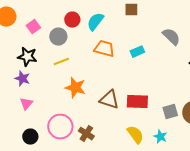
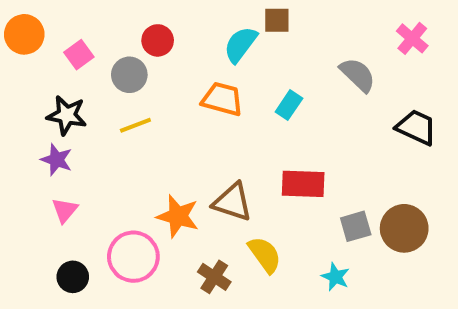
cyan semicircle: (95, 22) -> (240, 44), moved
cyan rectangle: (137, 52) -> (289, 105), turned -32
orange star: (75, 88) -> (178, 216), moved
red rectangle: (137, 102) -> (303, 184), moved
brown cross: (86, 134) -> (214, 277), moved
yellow semicircle: (135, 135) -> (265, 255), moved

